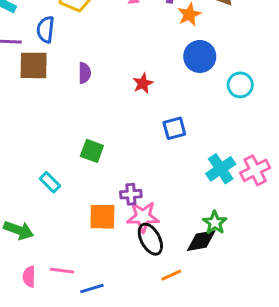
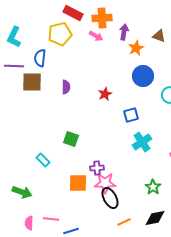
blue square: (174, 128) -> (131, 115), moved
cyan cross: (221, 169) -> (142, 142), moved
black diamond: (201, 241) -> (155, 218), moved

